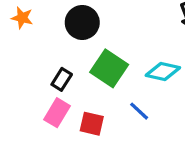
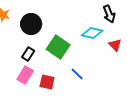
black circle: (82, 22) -> (31, 24), moved
cyan diamond: (163, 72) -> (92, 33), moved

